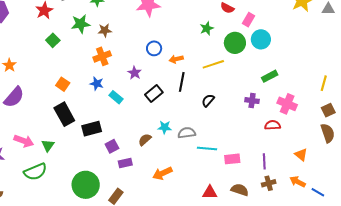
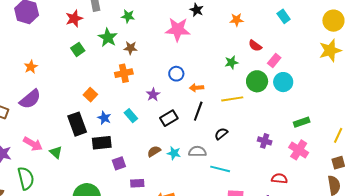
green star: (81, 24) -> (108, 38), turned 30
green rectangle: (270, 76) -> (302, 122), moved
orange square: (63, 84) -> (90, 95), moved
blue star: (97, 84) -> (104, 118), moved
red semicircle: (273, 125) -> (279, 178), moved
gray semicircle: (187, 133) -> (197, 152), moved
brown semicircle: (145, 140) -> (154, 151), moved
green triangle: (48, 145) -> (56, 152), turned -32
cyan line: (207, 148) -> (220, 169), moved
purple rectangle: (125, 163) -> (137, 183), moved
green semicircle: (35, 172) -> (26, 178), moved, turned -90

